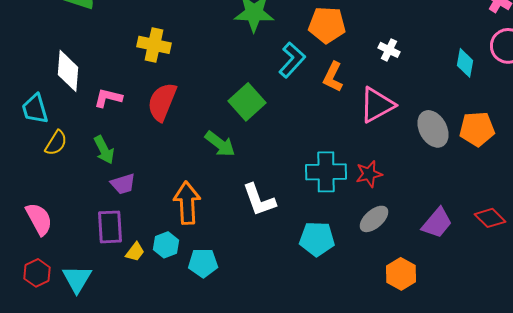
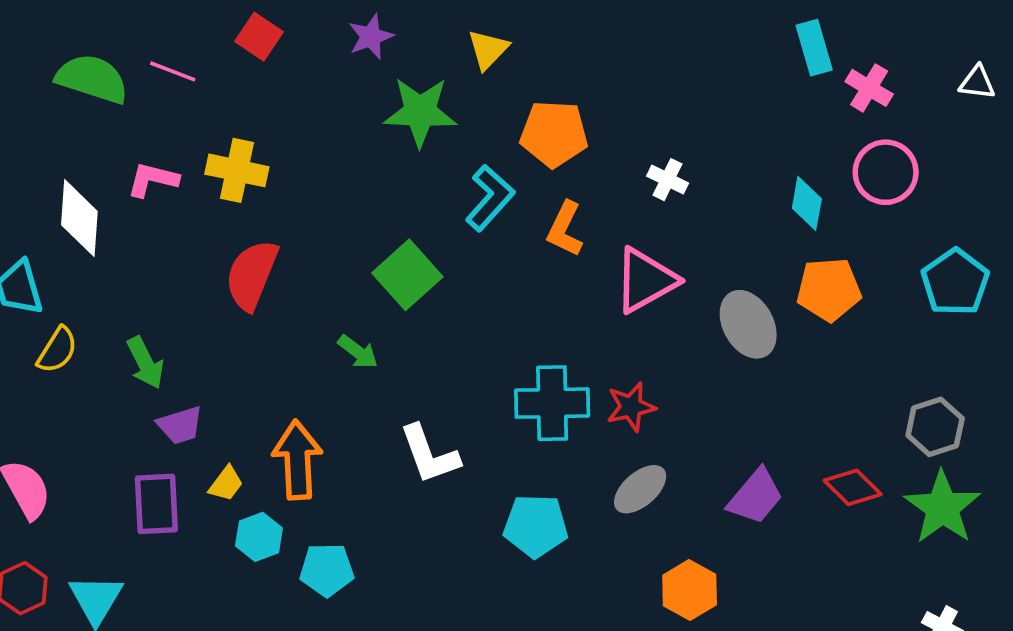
pink L-shape: (108, 98) -> (153, 180), moved
orange pentagon: (477, 129) -> (829, 289), moved
green arrow: (220, 144) -> (358, 352), size x0.7
yellow trapezoid: (135, 252) -> (226, 484), moved

